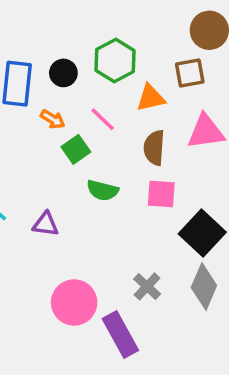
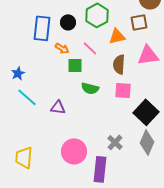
green square: (76, 149) -> (75, 65), turned 35
purple rectangle: (120, 334) -> (100, 169), turned 35

